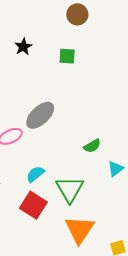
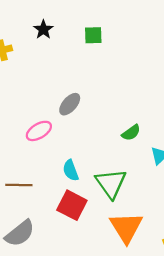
gray ellipse: (40, 115) -> (70, 104), size x0.7
cyan semicircle: (35, 174) -> (71, 170), turned -66

